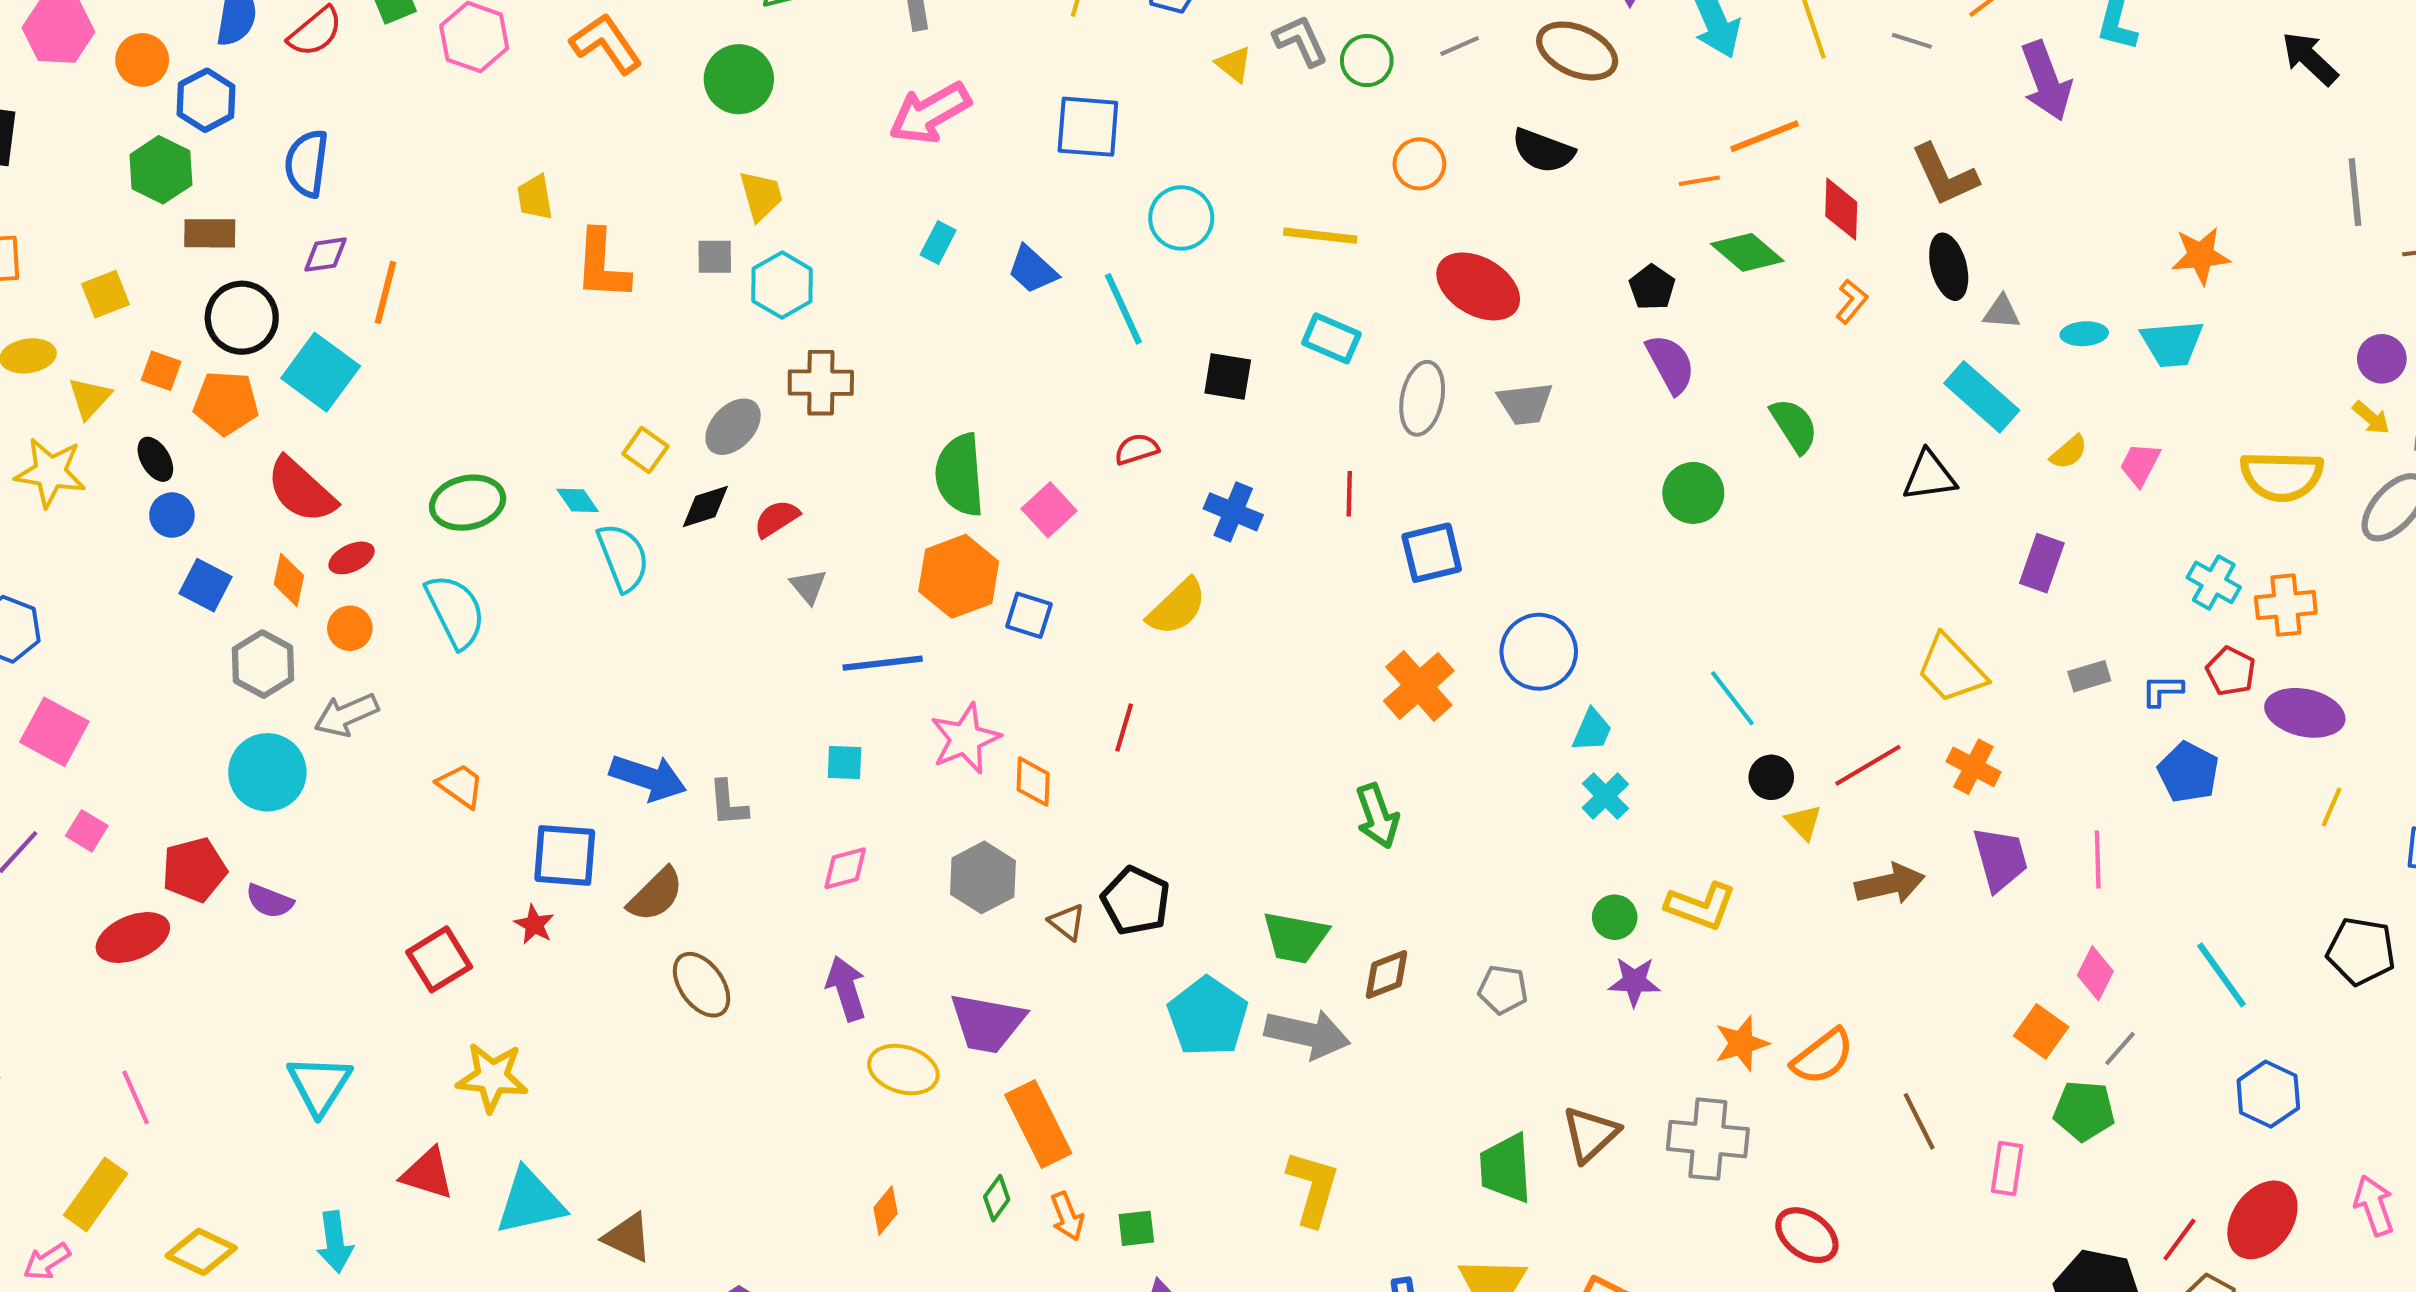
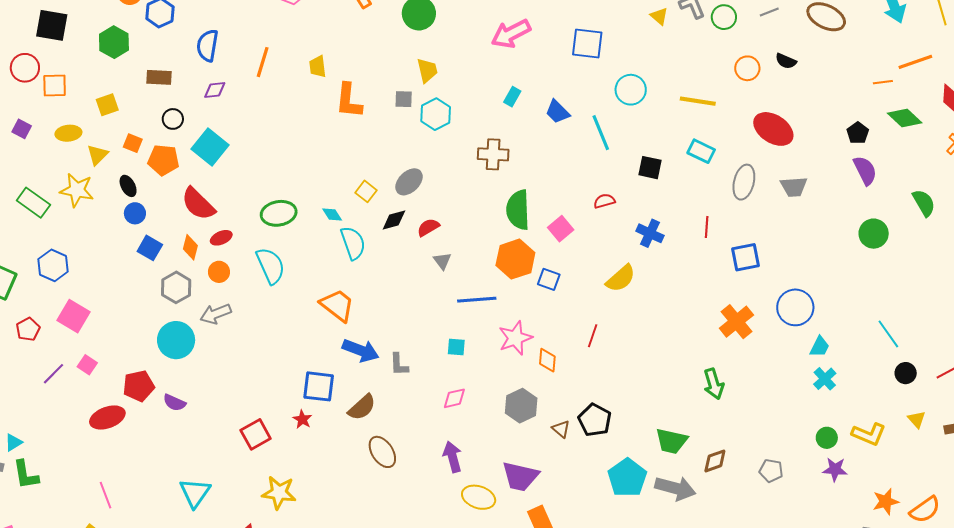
black semicircle: (1543, 151) -> (786, 61), moved, size x0.7
green hexagon: (161, 170) -> (114, 42), moved
orange line: (385, 292) -> (263, 62), moved
black circle: (242, 318) -> (173, 119), size x0.6
brown cross: (821, 383) -> (493, 154), moved
orange trapezoid: (461, 786) -> (337, 305), moved, size x1.5
yellow triangle: (1804, 822) -> (917, 419), moved

